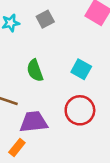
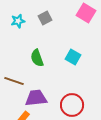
red circle: (80, 110) -> (72, 105), moved

